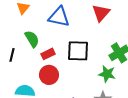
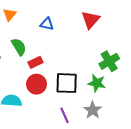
blue triangle: (59, 17) -> (47, 24), size x0.6
black square: (78, 51) -> (67, 83), moved

